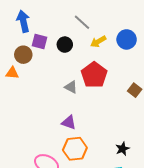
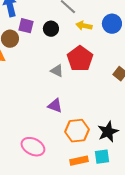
yellow arrow: (98, 41) -> (84, 26), turned 42
orange hexagon: (75, 149) -> (77, 131), moved
black star: (122, 149) -> (108, 132), size x1.5

